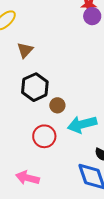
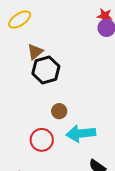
black hexagon: (35, 87) -> (46, 70), moved

